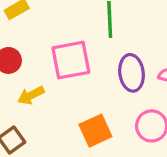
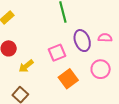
pink square: (71, 60) -> (57, 53), moved, size x0.7

